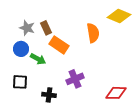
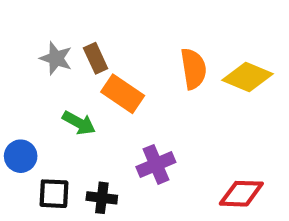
yellow diamond: (119, 16) -> (248, 77), moved
blue circle: (21, 49) -> (21, 156), moved
black square: (20, 82) -> (54, 194), moved

